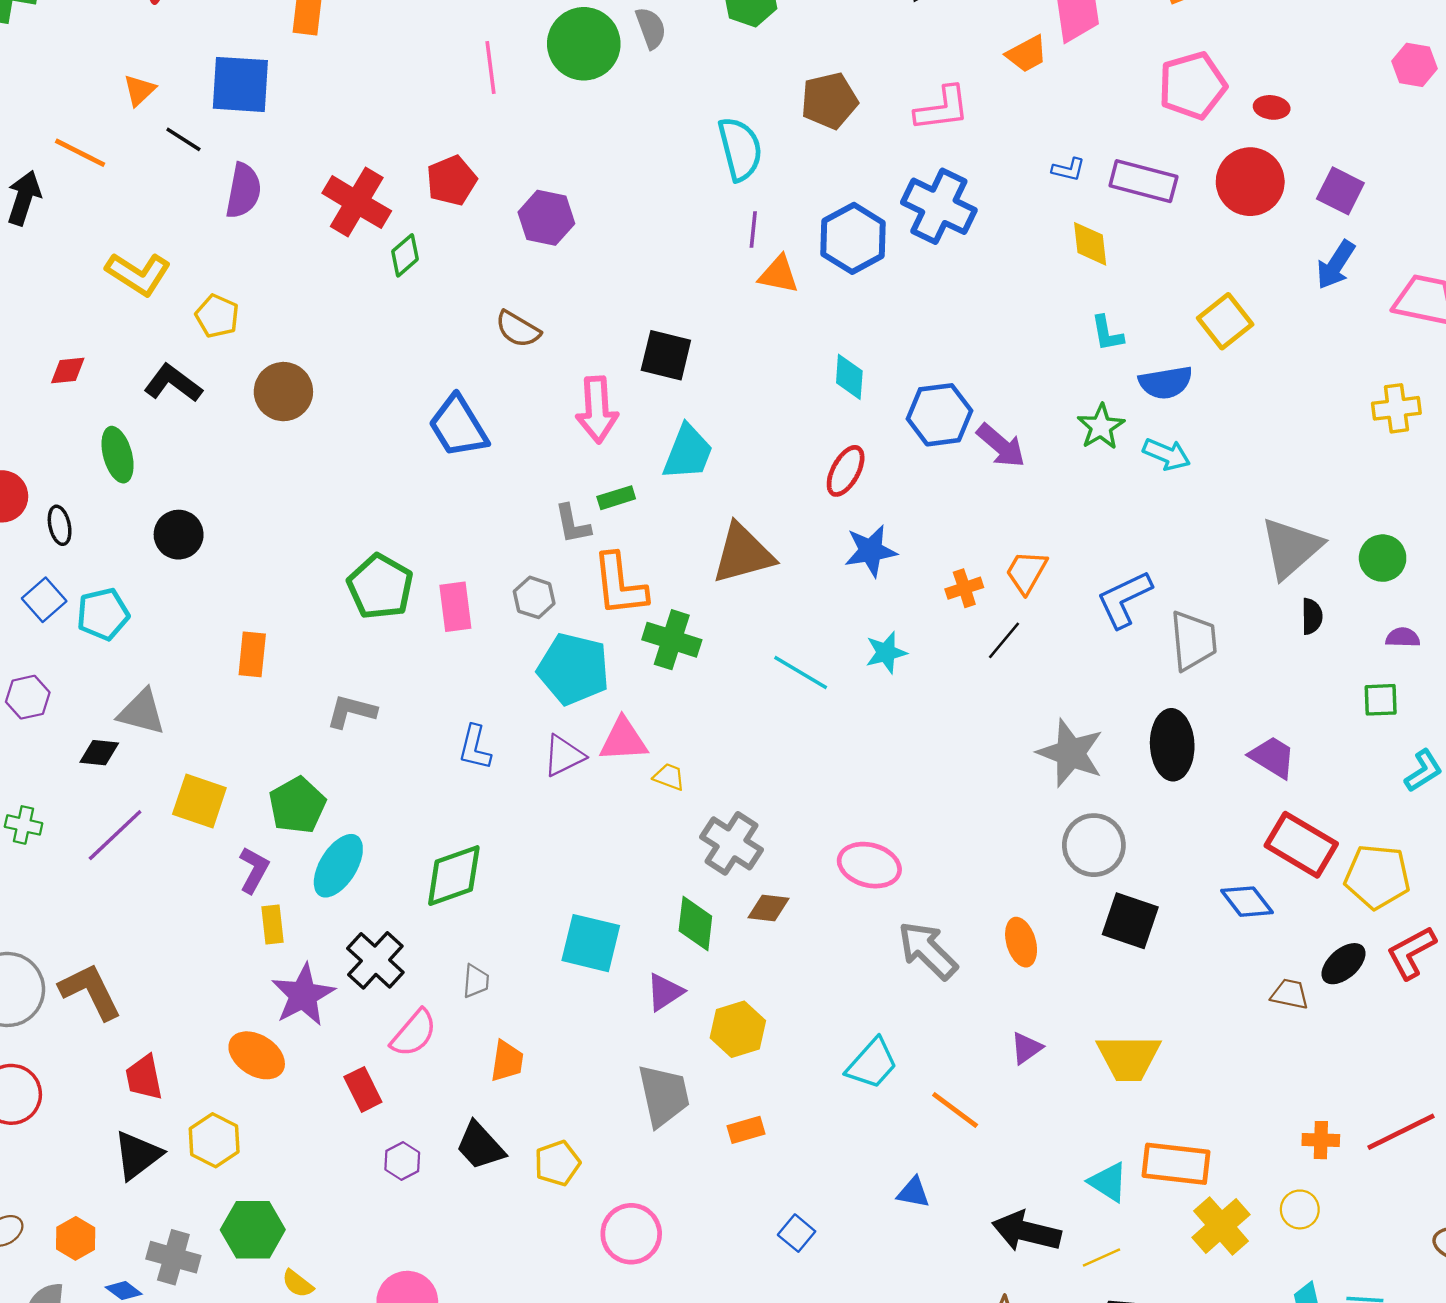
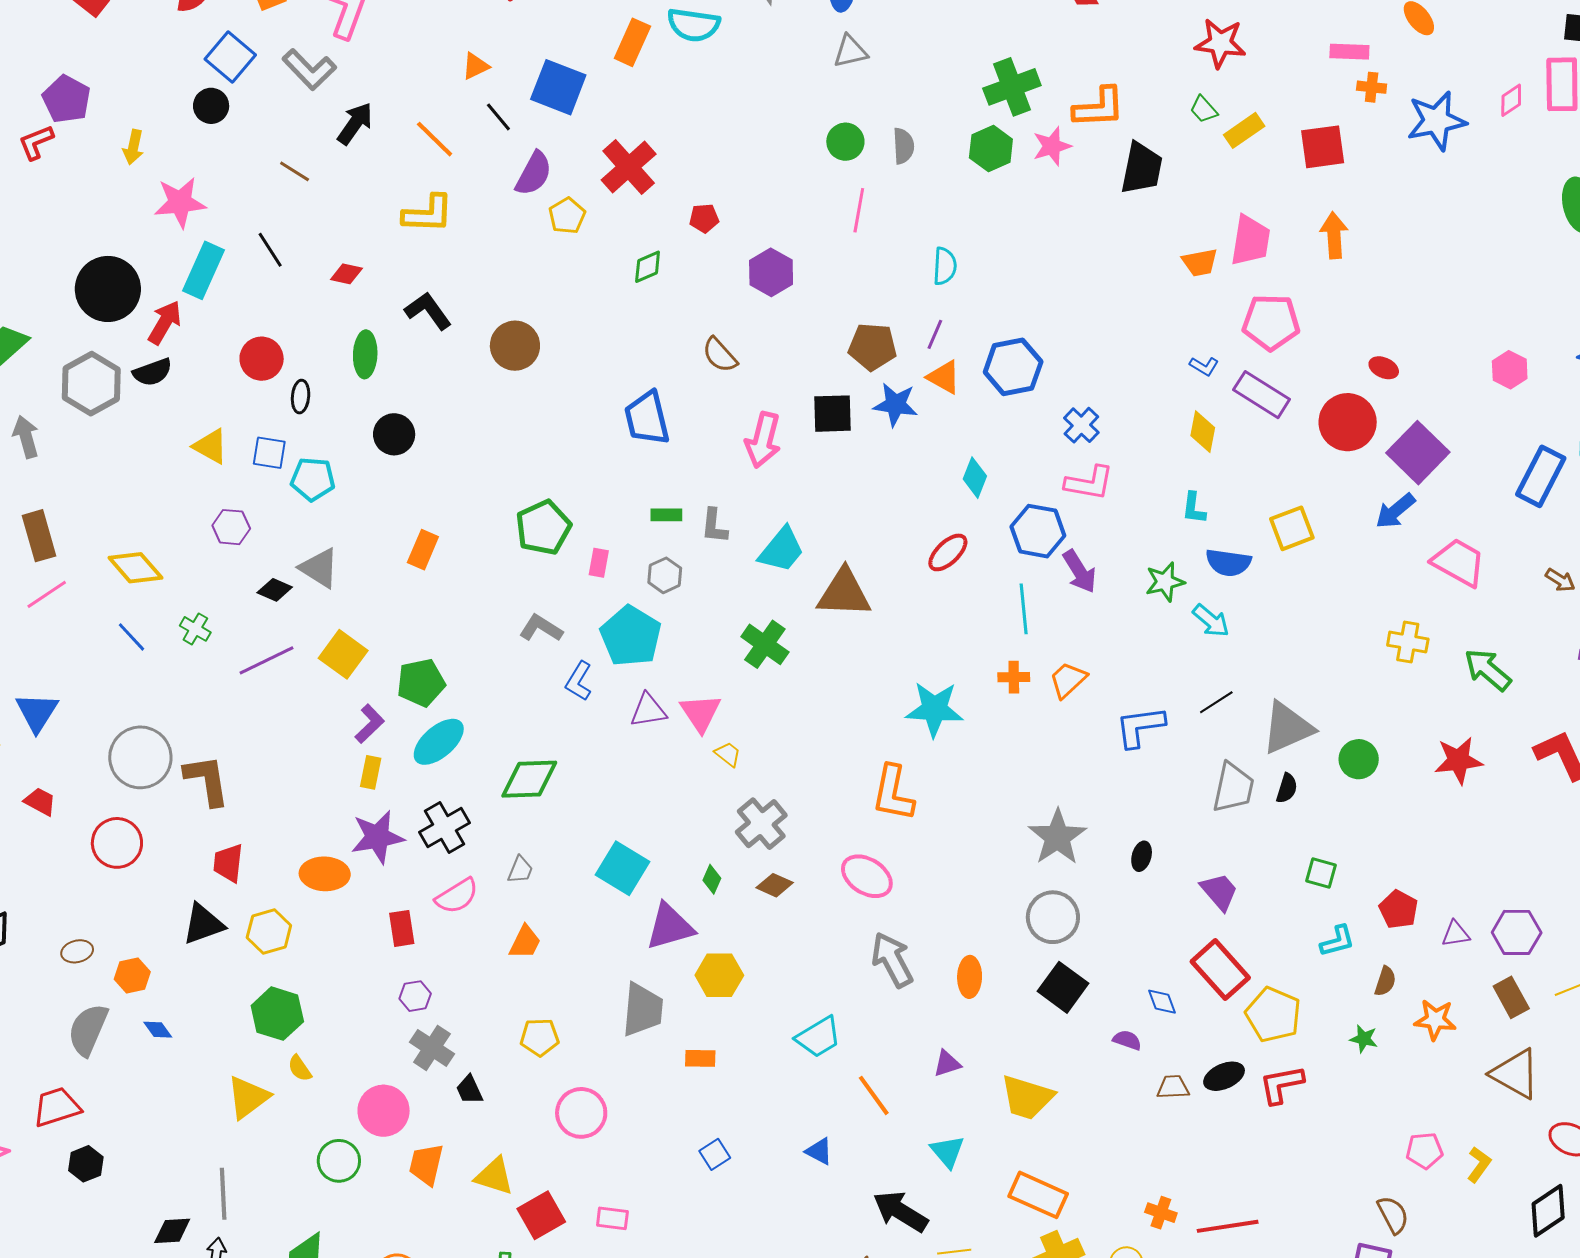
green circle: (584, 44) -> (845, 142), size x0.6
pink line: (491, 67) -> (859, 210), moved
pink pentagon: (1193, 86) -> (1271, 322), moved
brown pentagon: (829, 101) -> (872, 347), moved
pink L-shape: (942, 109) -> (1089, 483), moved
cyan semicircle: (740, 149) -> (945, 266), size x0.7
orange line: (80, 153) -> (435, 139), moved
red pentagon: (452, 181) -> (704, 218), size x0.7
purple square: (1340, 191) -> (1418, 453), size x1.5
red cross: (357, 202) -> (629, 167), moved
blue cross: (939, 206) -> (1081, 425), moved, size x0.6
yellow L-shape: (138, 274) -> (428, 214), turned -48
yellow pentagon: (217, 316) -> (567, 216), moved
black square: (666, 355) -> (833, 414), turned -33
cyan trapezoid: (688, 452) -> (782, 550), moved
green rectangle: (616, 498) -> (666, 515), moved
blue star: (871, 551) -> (895, 404), moved
orange L-shape: (620, 585) -> (893, 793), moved
blue square: (44, 600) -> (269, 453), turned 33
pink rectangle: (455, 607) -> (599, 563), size x0.7
purple semicircle: (1403, 637) -> (1127, 1040), moved
black line: (1004, 640) -> (1216, 702), moved
gray trapezoid: (1193, 641) -> (1233, 788), moved
cyan star: (886, 653) -> (934, 709), size x1.6
cyan pentagon: (573, 669) -> (631, 636), moved
cyan line: (801, 673) -> (1024, 609), moved, turned 36
gray L-shape: (351, 711) -> (541, 628), moved
pink triangle: (623, 740) -> (700, 713), turned 42
black ellipse: (1172, 745) -> (1142, 856), size x0.5
blue diamond: (1247, 902) -> (1162, 1002), size x0.7
green diamond: (695, 924) -> (712, 879), size x0.6
purple triangle: (665, 992) -> (670, 927), size x1.5
brown trapezoid: (1290, 994) -> (1173, 1087), turned -32
orange ellipse: (257, 1055) -> (325, 874), turned -48
black trapezoid: (480, 1146) -> (469, 1090), moved, size x0.7
cyan triangle: (1108, 1182) -> (947, 1152), moved
gray cross: (173, 1257) -> (432, 1048), moved

